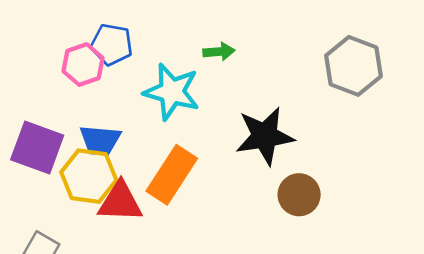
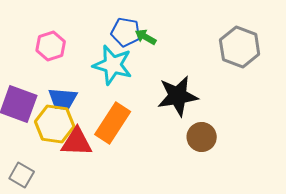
blue pentagon: (112, 44) -> (126, 32), moved
green arrow: (219, 52) -> (146, 37), turned -145

